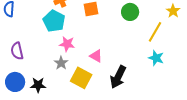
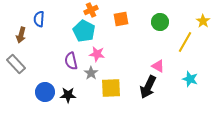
purple semicircle: (17, 51) -> (71, 61), moved
pink triangle: (96, 56) -> (158, 66), moved
cyan star: (156, 58) -> (190, 79), moved
yellow square: (81, 78) -> (111, 88), turned -30

